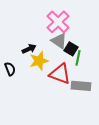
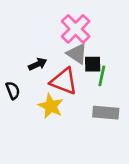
black square: (71, 49) -> (93, 64), turned -32
yellow star: (39, 61) -> (51, 106), moved, turned -30
red triangle: (60, 74) -> (64, 81), moved

